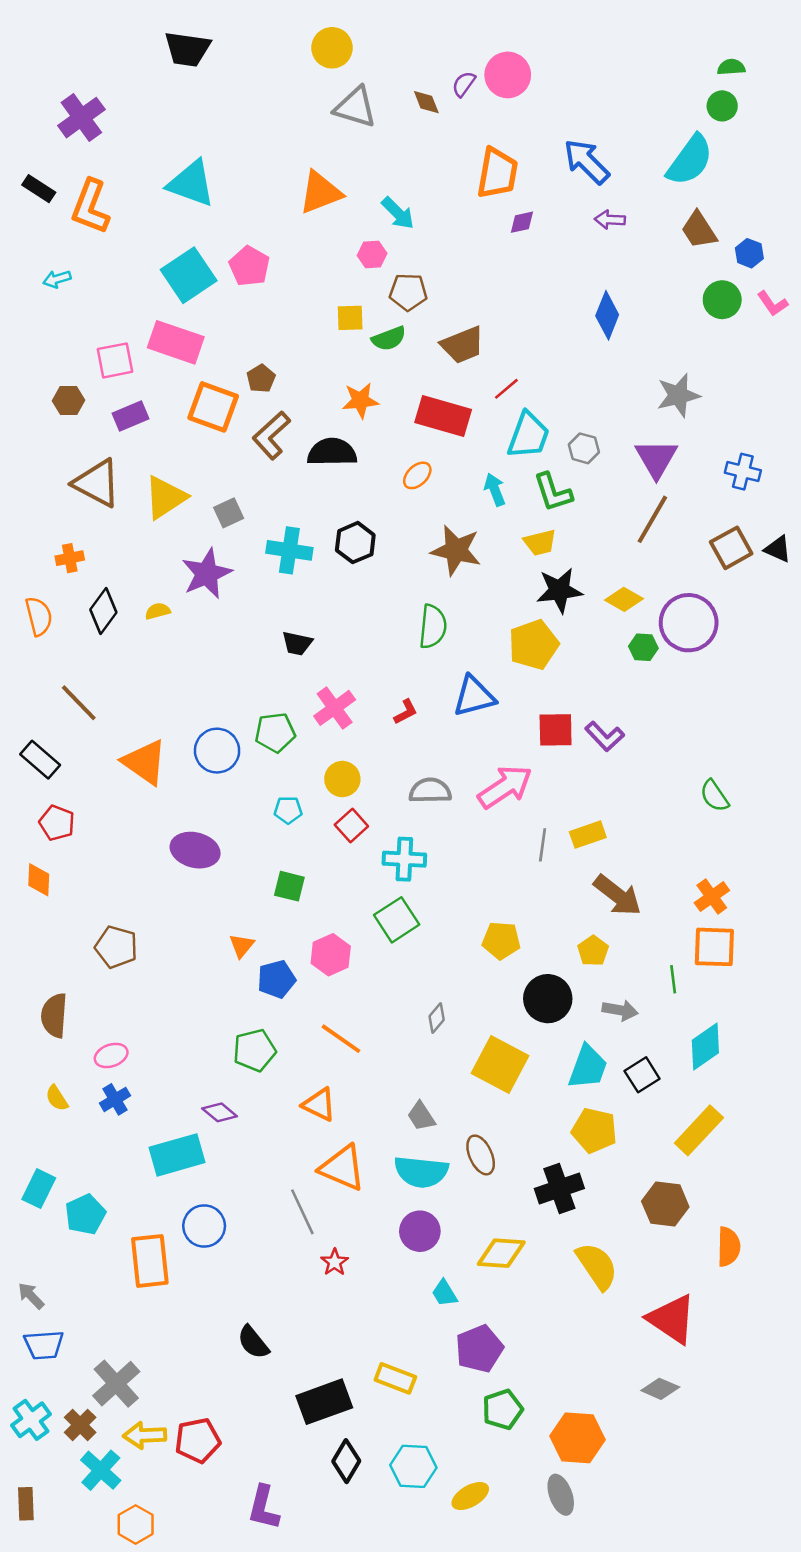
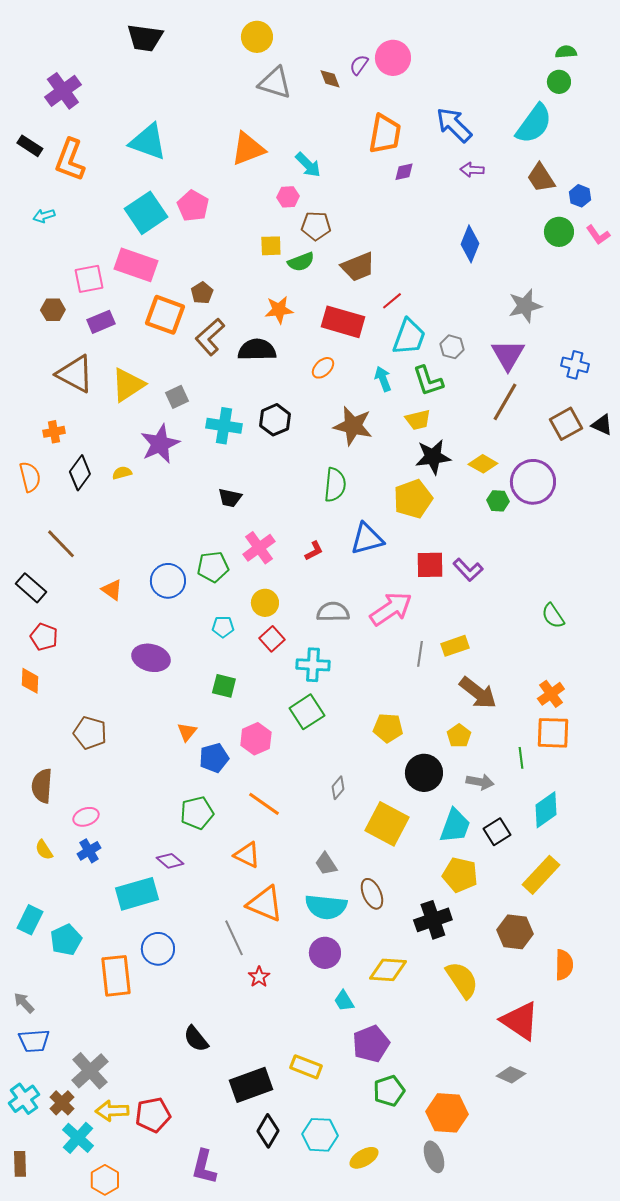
orange triangle: (145, 762) -> (112, 590), size x0.6

